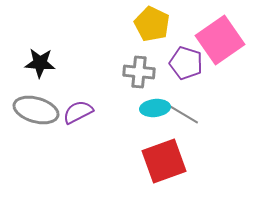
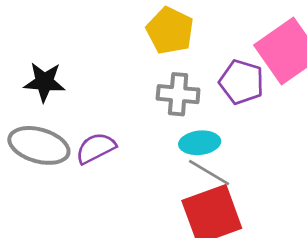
yellow pentagon: (152, 24) -> (170, 31), moved
gray line: (183, 114) -> (209, 172), moved

